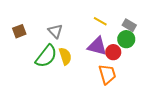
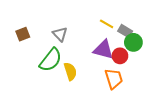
gray rectangle: (129, 25) -> (125, 31), moved
yellow semicircle: (65, 56) -> (70, 71), moved

